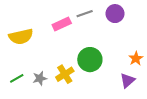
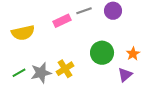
green circle: (90, 60) -> (102, 53), moved
gray star: (40, 78) -> (41, 73), size x1.5

